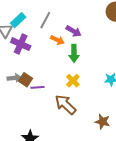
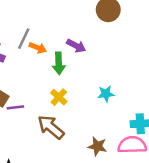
gray line: (45, 20) -> (24, 39), moved
purple arrow: (74, 31) -> (76, 46), moved

